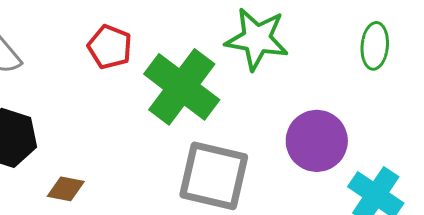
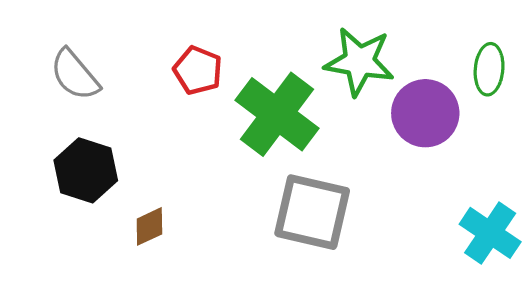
purple circle: (317, 141) -> (425, 113), moved
brown diamond: (66, 189) -> (149, 226), turned -36

